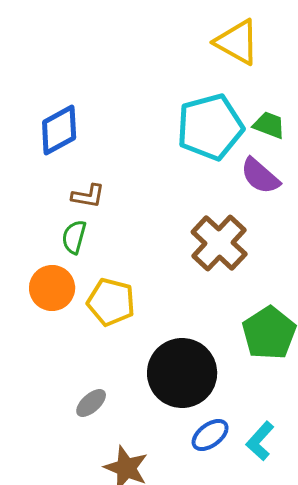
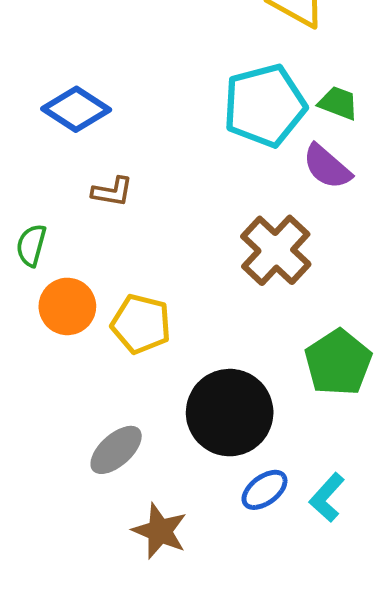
blue diamond: (59, 130) -> (76, 109), turned 62
green semicircle: (74, 237) -> (31, 245), moved
gray ellipse: (91, 403) -> (116, 450), size x1.4

